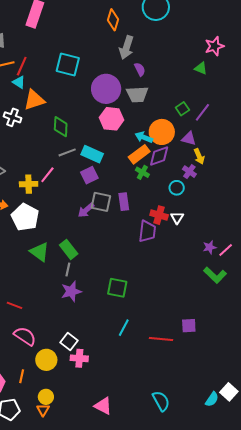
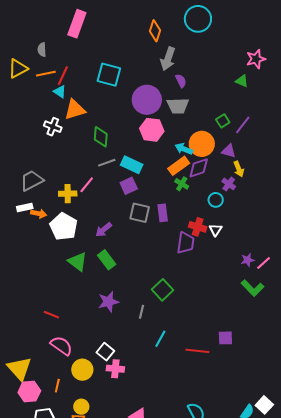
purple arrow: (86, 210) -> (104, 230), moved
gray line: (68, 269) -> (141, 312), moved
green square: (117, 288) -> (162, 290), moved, turned 35

